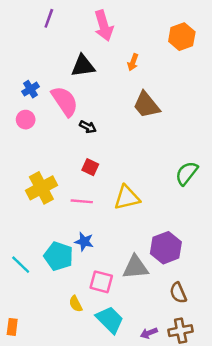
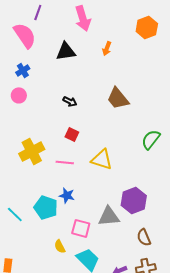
pink semicircle: (65, 101) -> (25, 35), moved
brown trapezoid: (146, 105) -> (118, 98), moved
yellow triangle: (127, 198) -> (102, 159), turned 30

